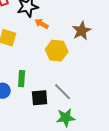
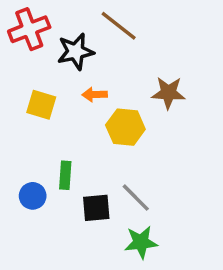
orange arrow: (42, 24) -> (95, 94), moved, turned -32
brown star: (82, 31) -> (168, 93), turned 30

